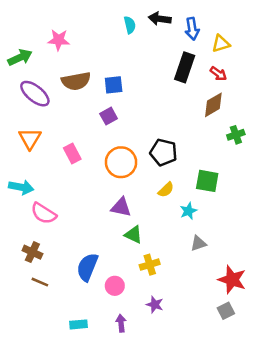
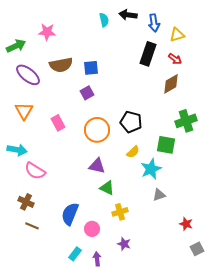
green cross: (236, 135) -> (186, 121), moved, size x1.5
cyan star: (188, 211) -> (151, 169), size x1.5
red star: (232, 280) -> (186, 224), size x0.6
gray square: (226, 311) -> (197, 249), moved
cyan rectangle: (79, 324) -> (75, 254), moved, turned -48

